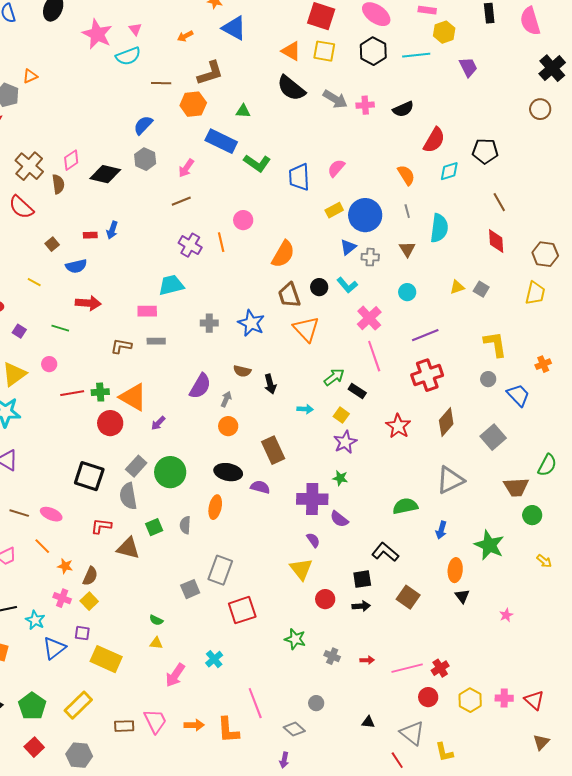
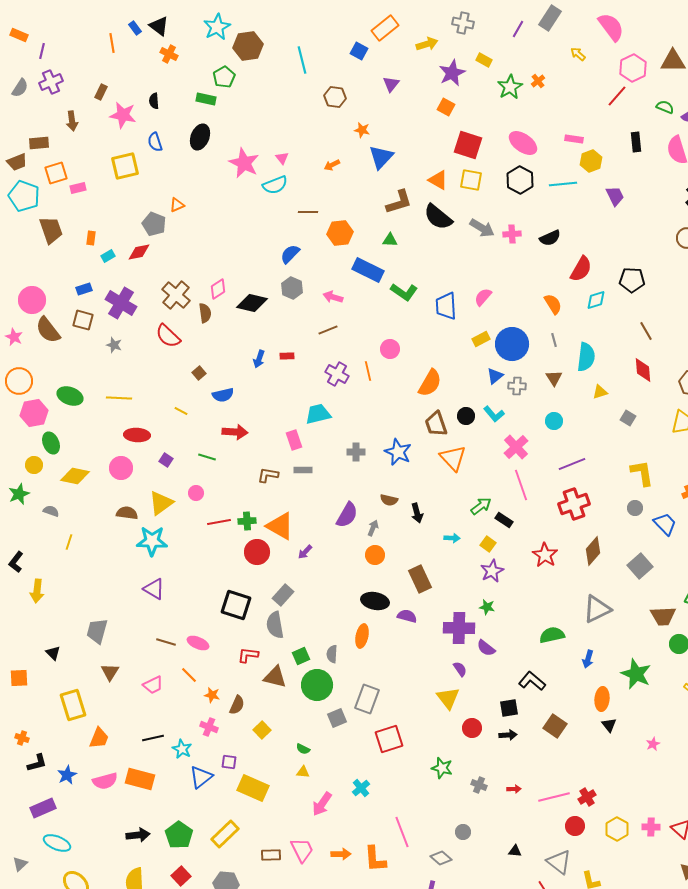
blue triangle: (234, 28) -> (381, 157), turned 44
brown L-shape: (210, 73) -> (399, 202), moved
pink arrow: (186, 168) -> (333, 297), turned 72
red rectangle: (90, 235) -> (287, 356), moved
yellow triangle: (457, 287) -> (600, 392), moved
pink rectangle: (147, 311) -> (294, 440), turned 72
green circle: (170, 472) -> (317, 685), moved
yellow square: (89, 601) -> (262, 730), moved

